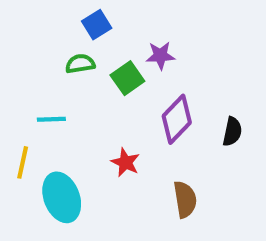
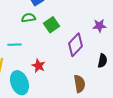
purple star: (160, 56) -> (99, 26), moved
black semicircle: (232, 132) -> (102, 61), moved
red star: (125, 162) -> (38, 66), moved

